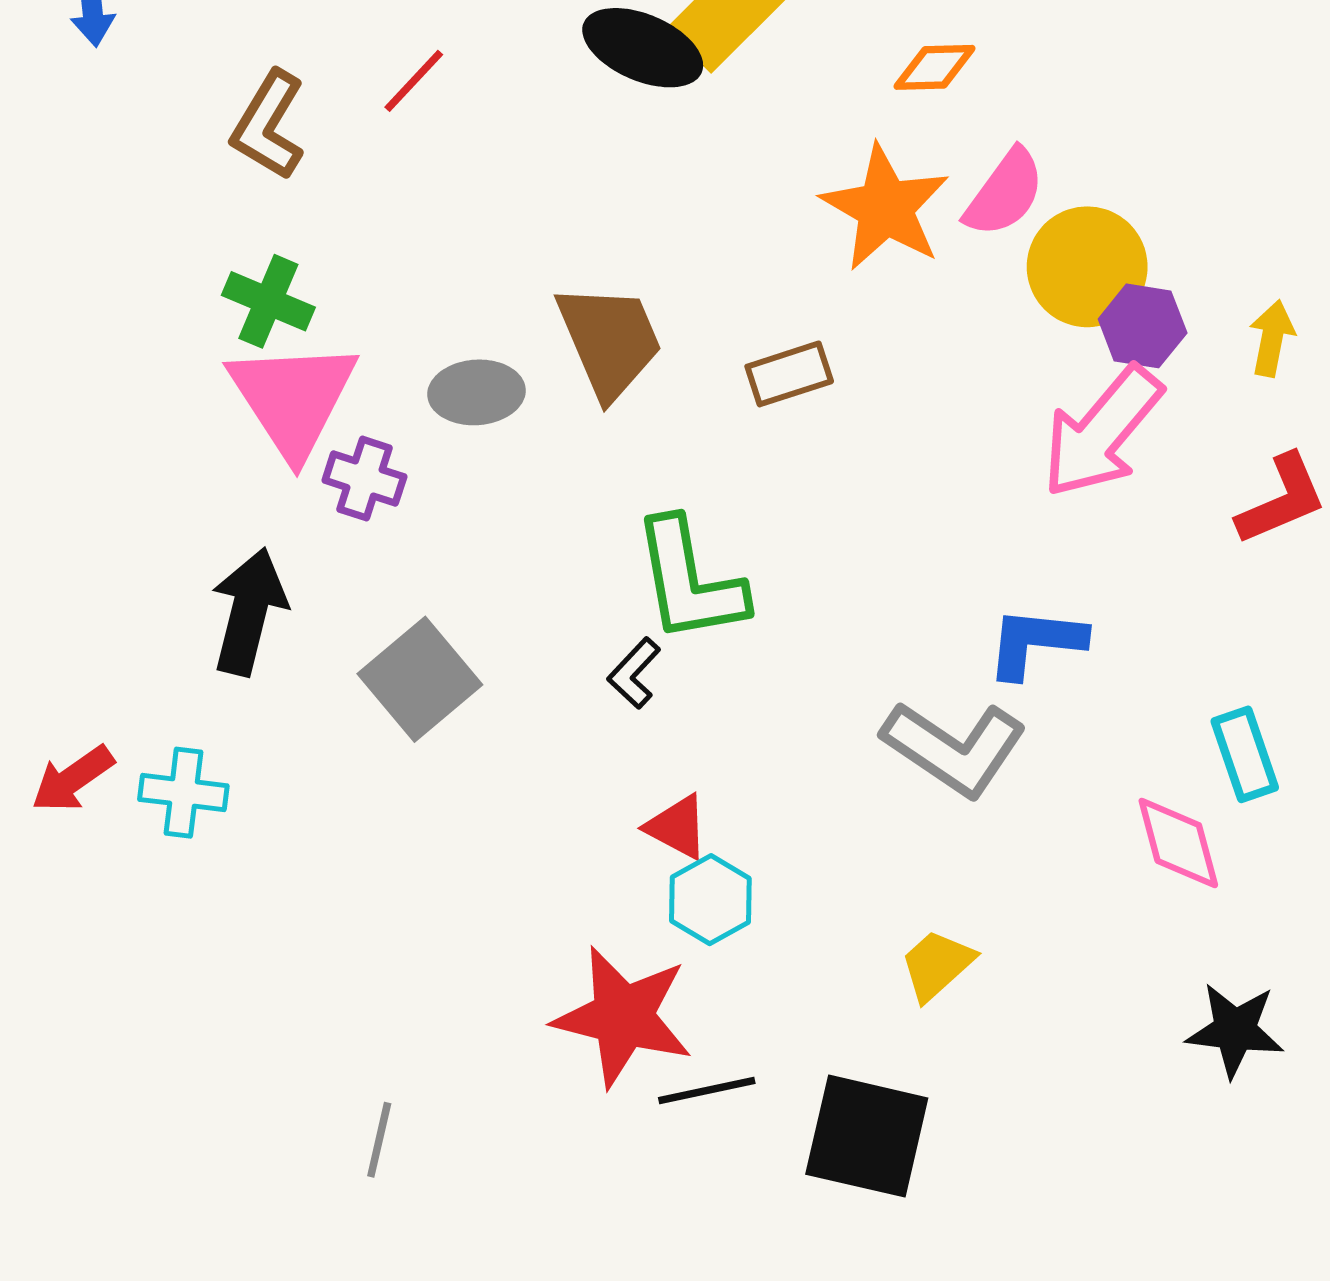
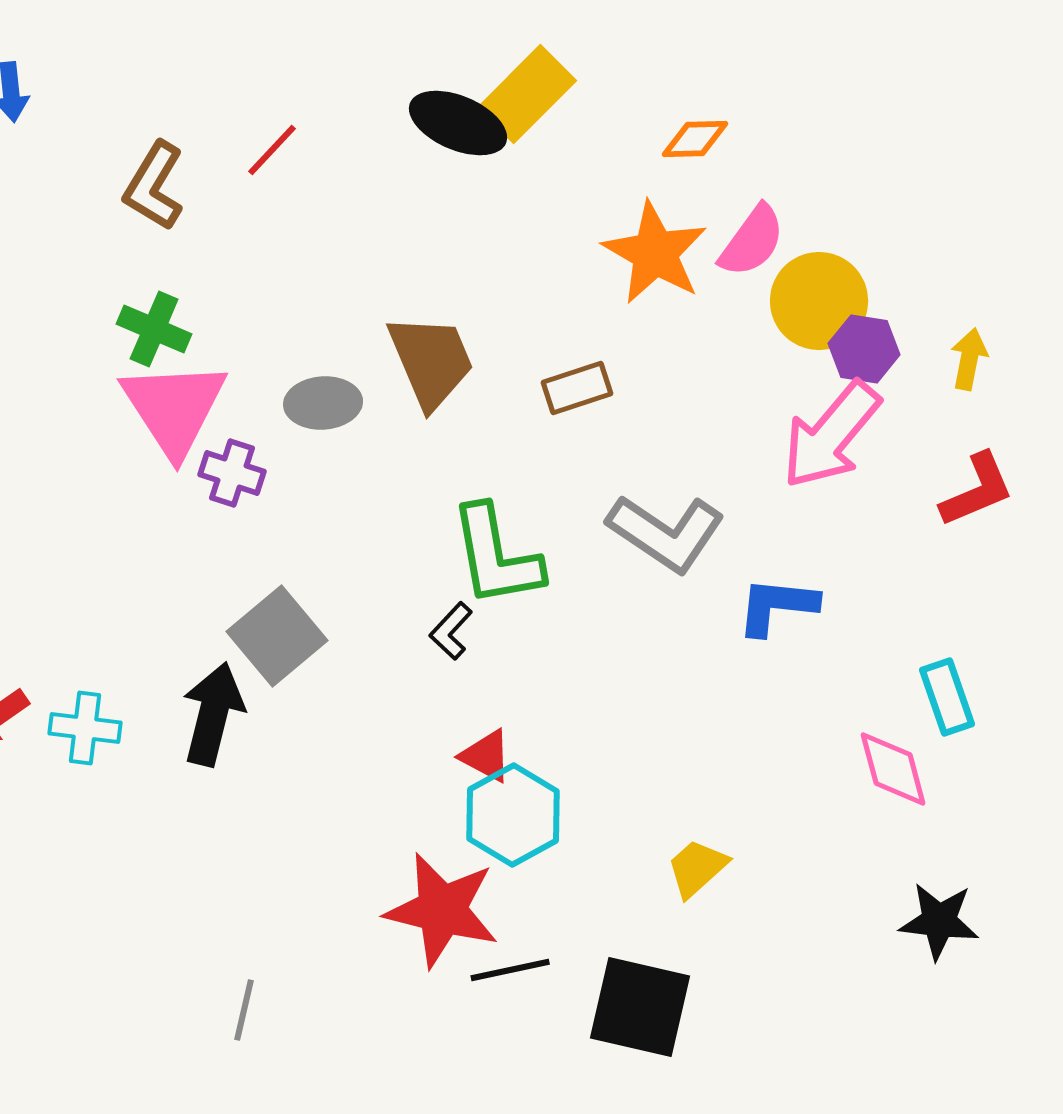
black arrow: (249, 612) -> (213, 714), moved
gray L-shape: (954, 748) -> (666, 533), moved
cyan hexagon: (710, 900) -> (513, 815), size x1.4

